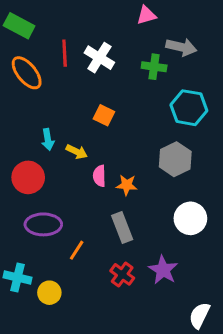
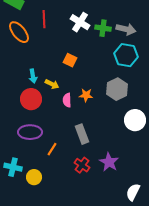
gray arrow: (181, 47) -> (126, 29), moved
white cross: (99, 58) -> (80, 22), moved
red circle: (28, 177) -> (31, 99), moved
orange star: (127, 185) -> (86, 95), moved
white circle: (190, 218) -> (135, 120), moved

